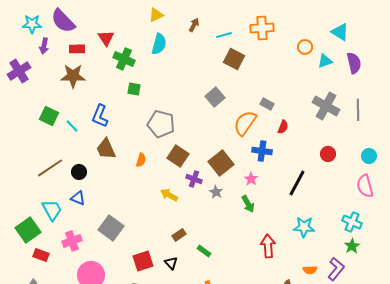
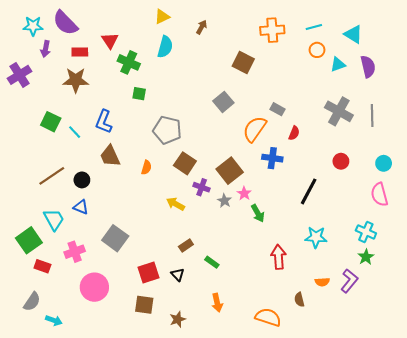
cyan line: (224, 35) -> (314, 27), moved
pink star: (251, 179) -> (244, 193), moved

